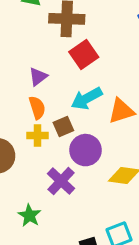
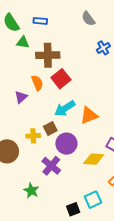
purple triangle: (38, 77) -> (21, 97), moved
orange semicircle: (37, 108) -> (37, 83), moved

